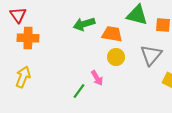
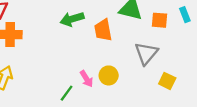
orange trapezoid: (112, 34) -> (103, 30), turned -110
yellow circle: (116, 57) -> (109, 75), moved

